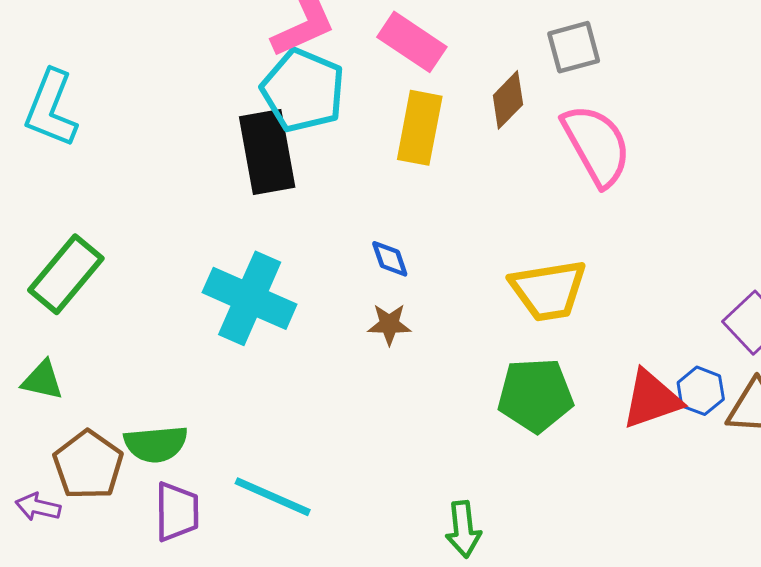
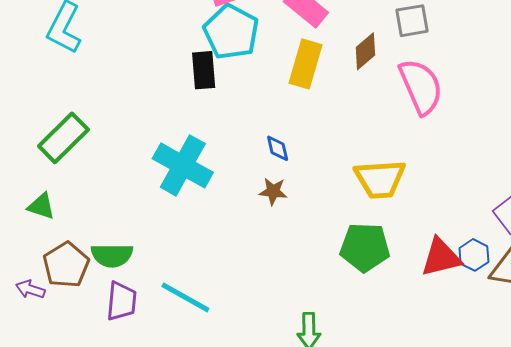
black rectangle: (267, 152) -> (204, 70), size x0.7

